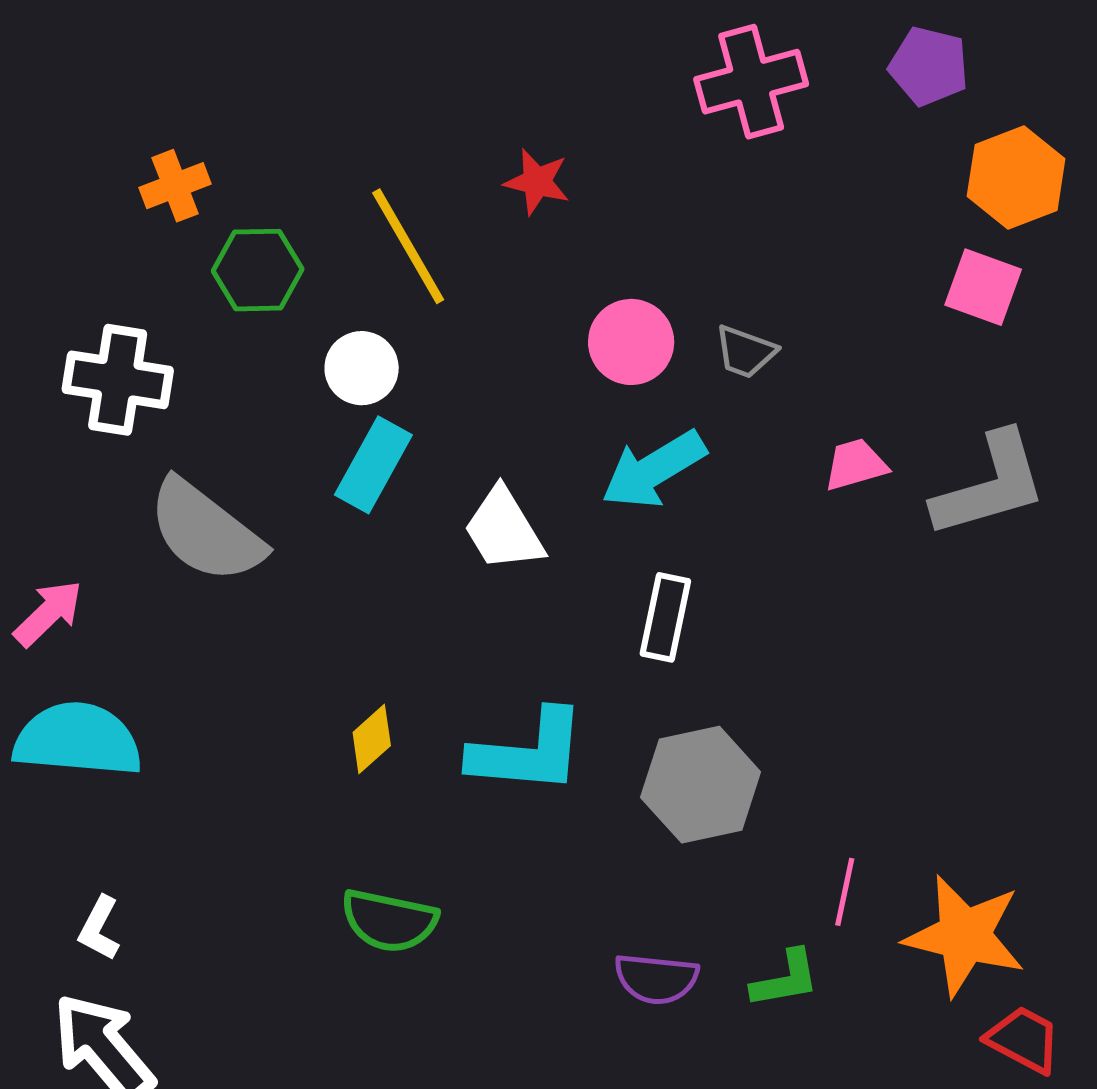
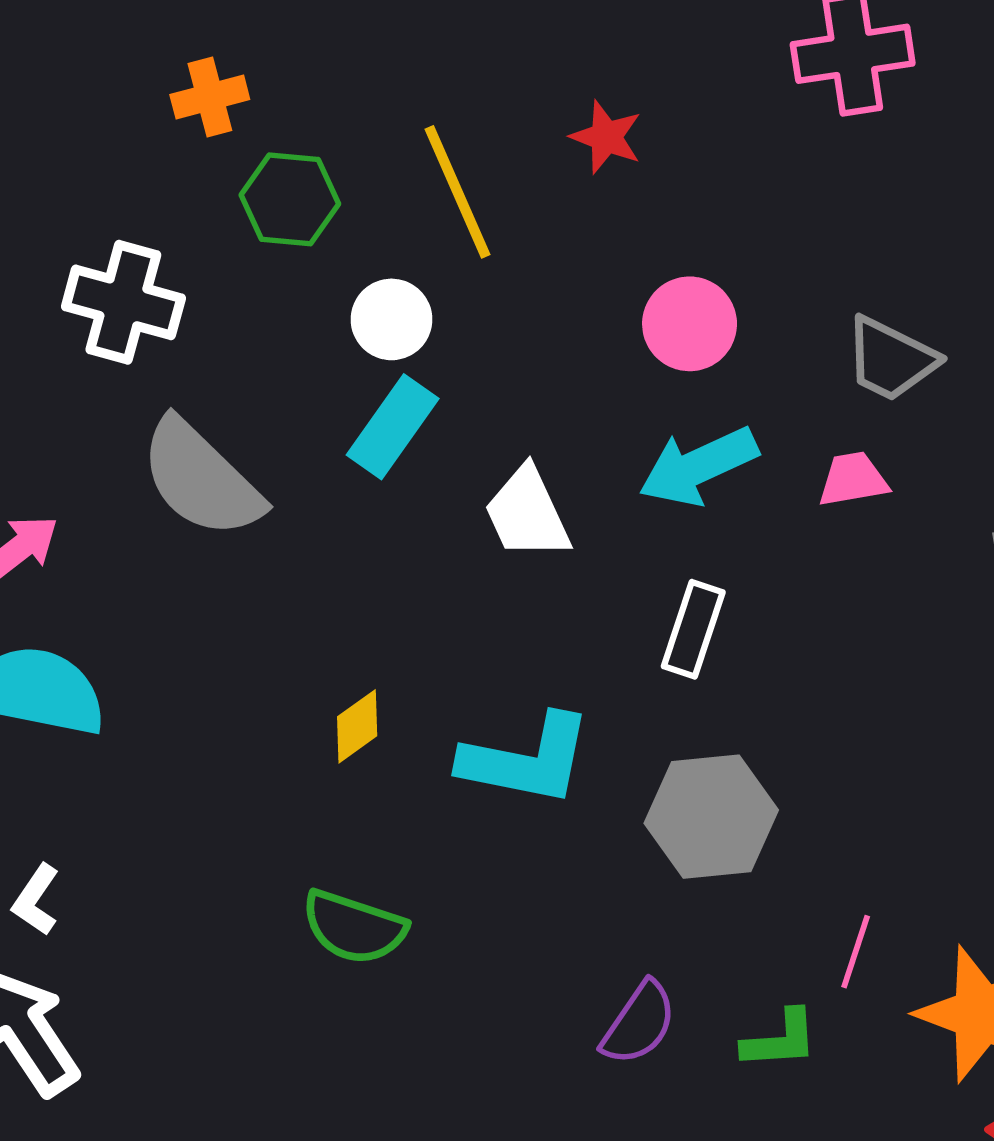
gray trapezoid: (745, 352) -> (891, 359), moved, size x1.4
pink trapezoid: (855, 465) -> (853, 479), moved
purple semicircle: (656, 979) -> (639, 1023), turned -68

